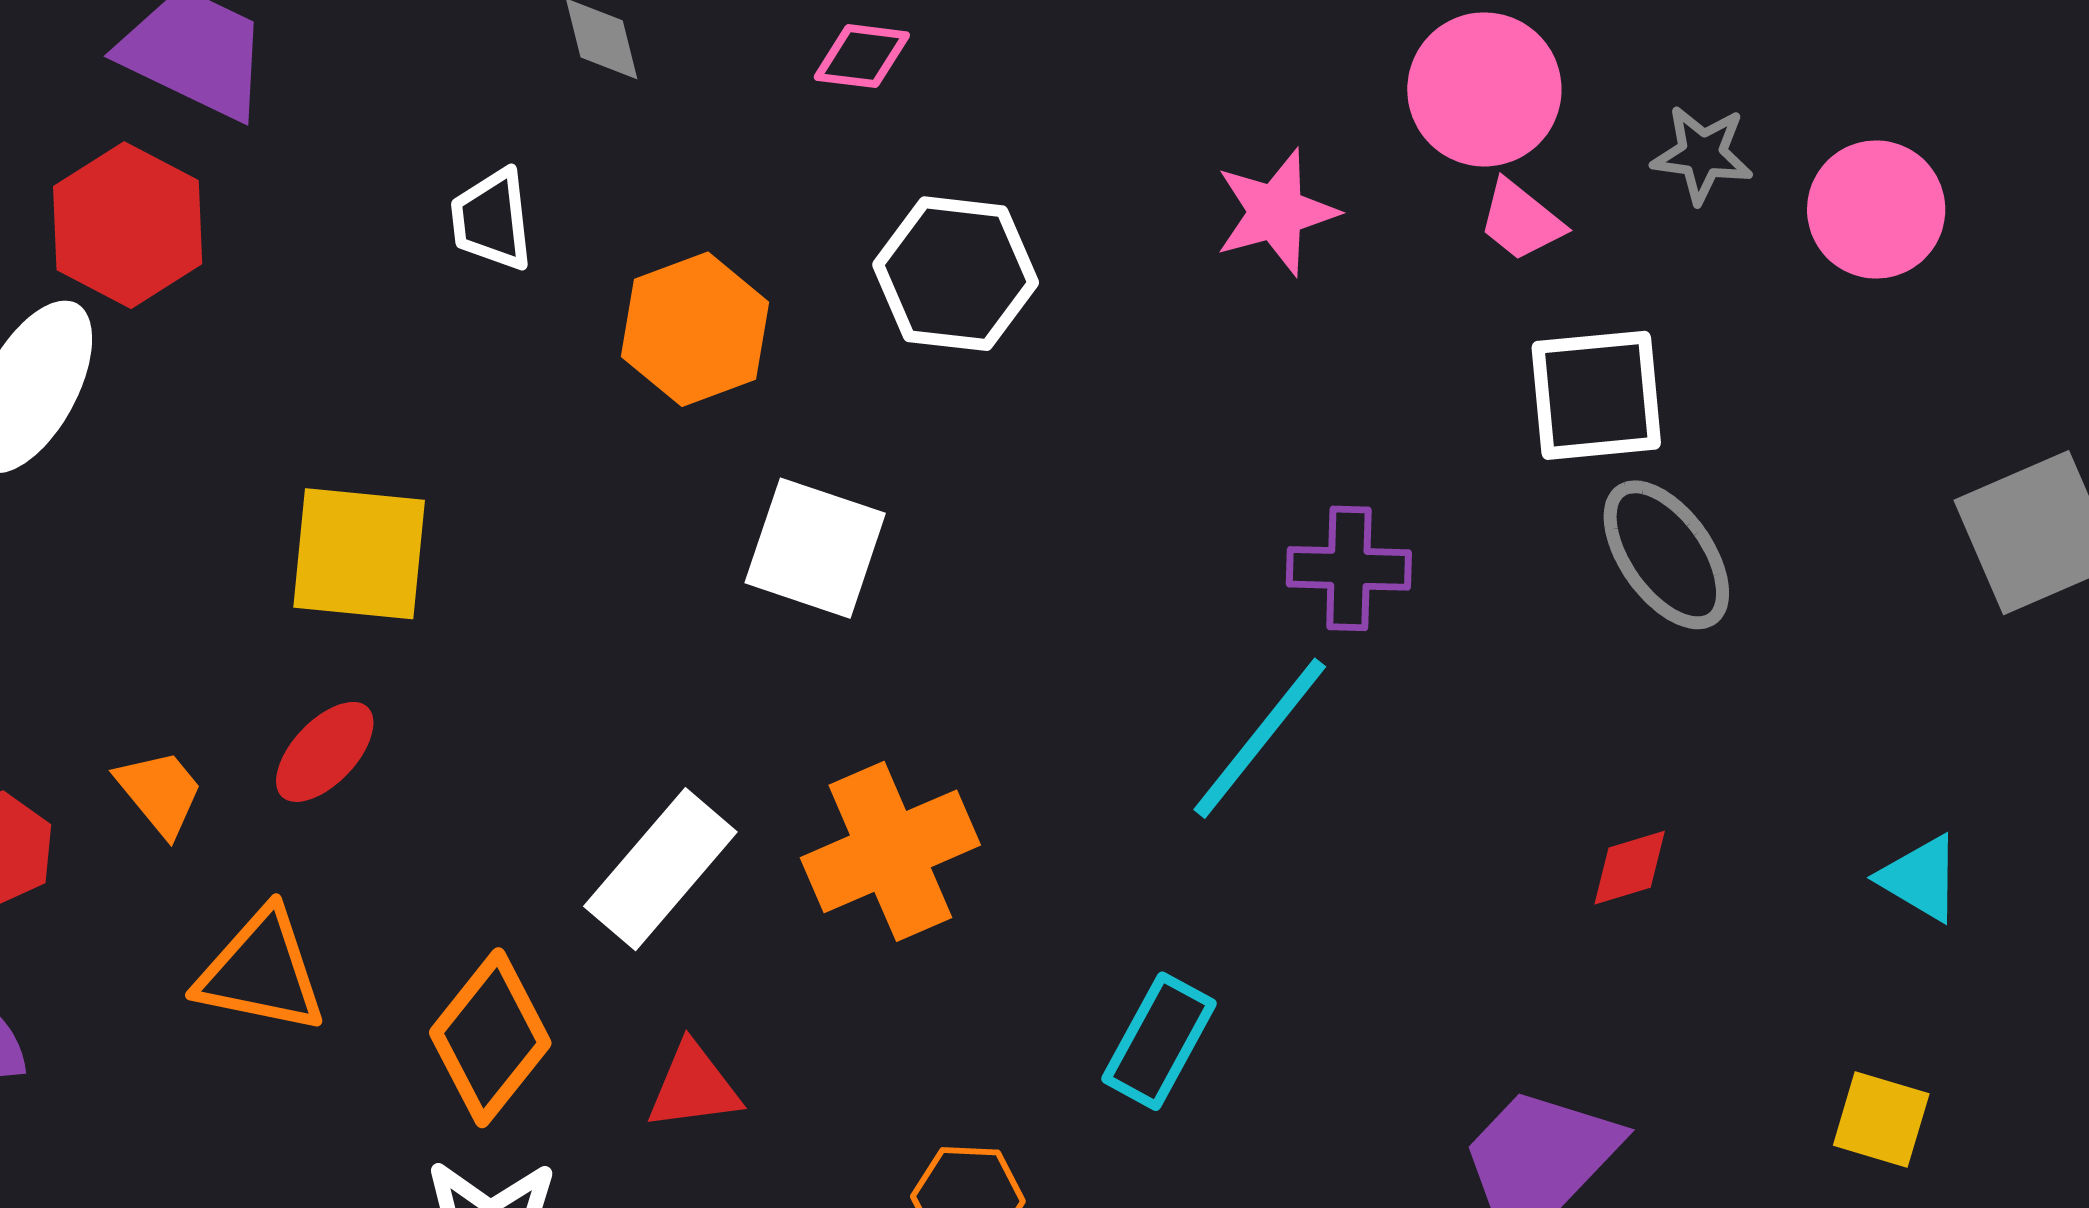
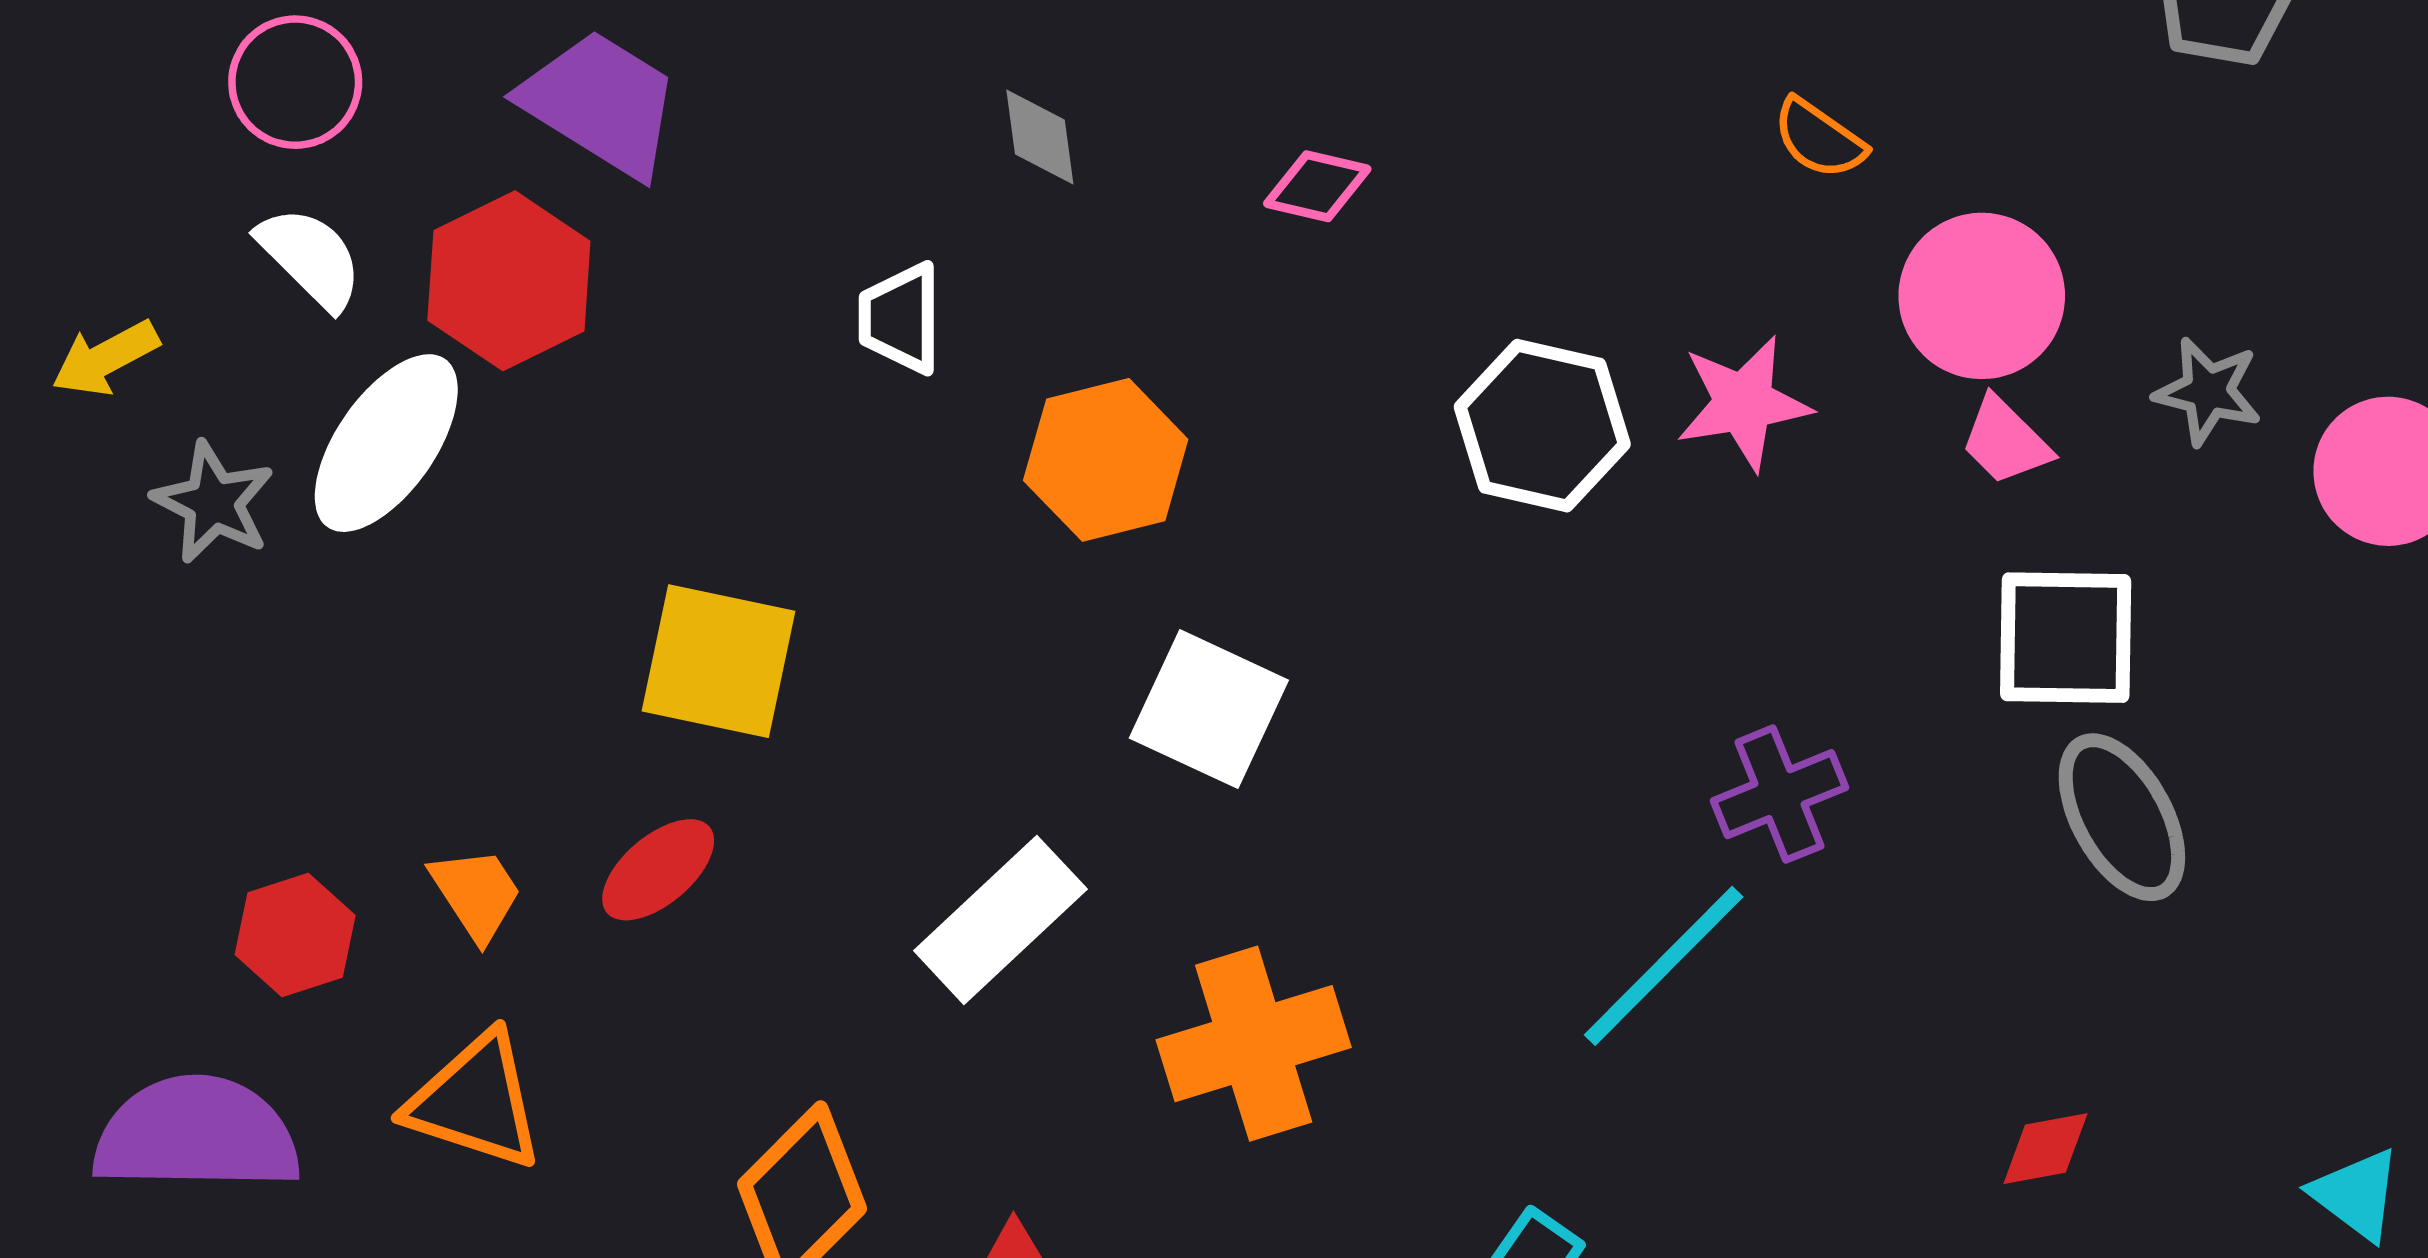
white hexagon: (956, 274) -> (1542, 426), moved
purple cross: (1349, 568) -> (1779, 794), turned -30
white rectangle: (660, 869) -> (1000, 920), moved
orange triangle: (261, 972) -> (475, 1101), moved

